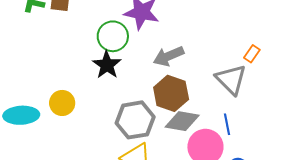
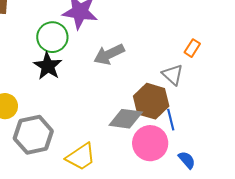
gray triangle: (231, 79) -> (173, 75), size x0.7
brown hexagon: (171, 93) -> (151, 101), moved
gray hexagon: (135, 120) -> (33, 135), moved

